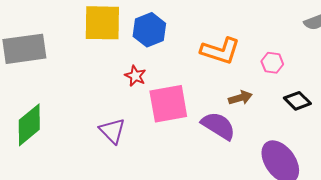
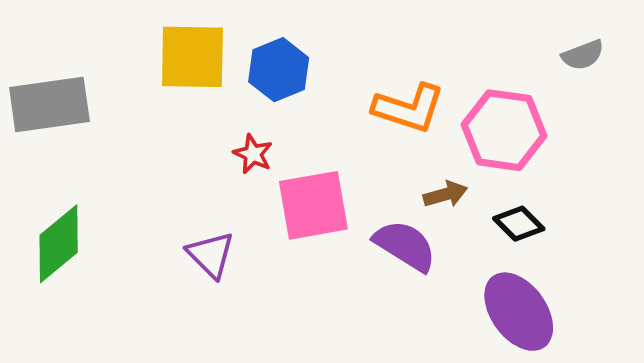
pink hexagon: (272, 63) -> (504, 130), size x2.0
black diamond: (297, 101) -> (519, 224), moved

